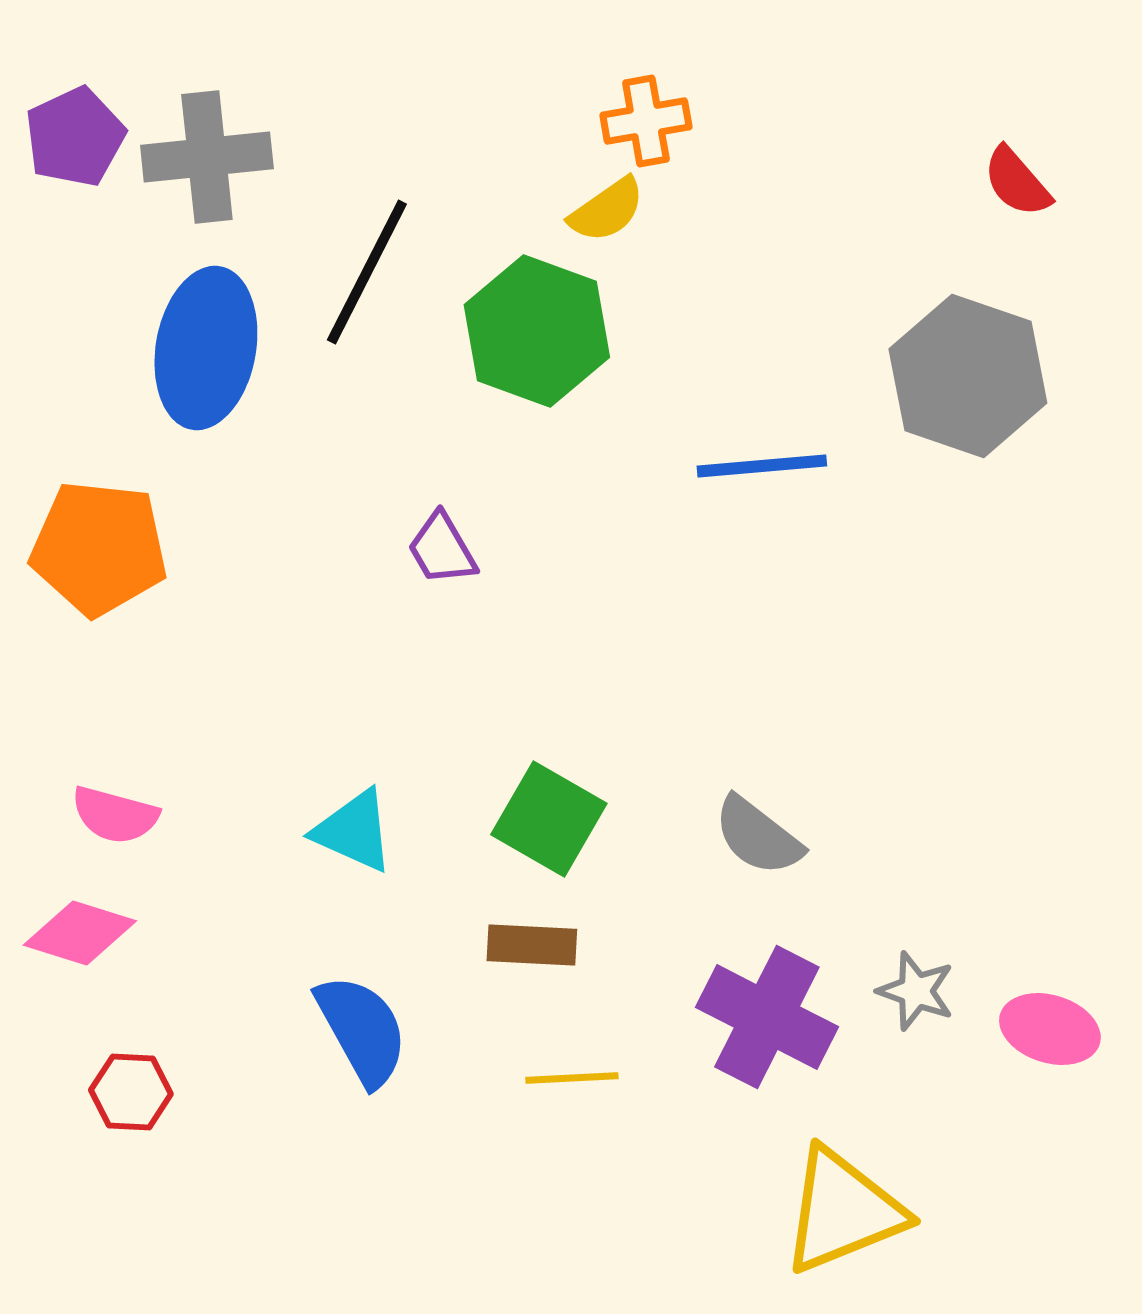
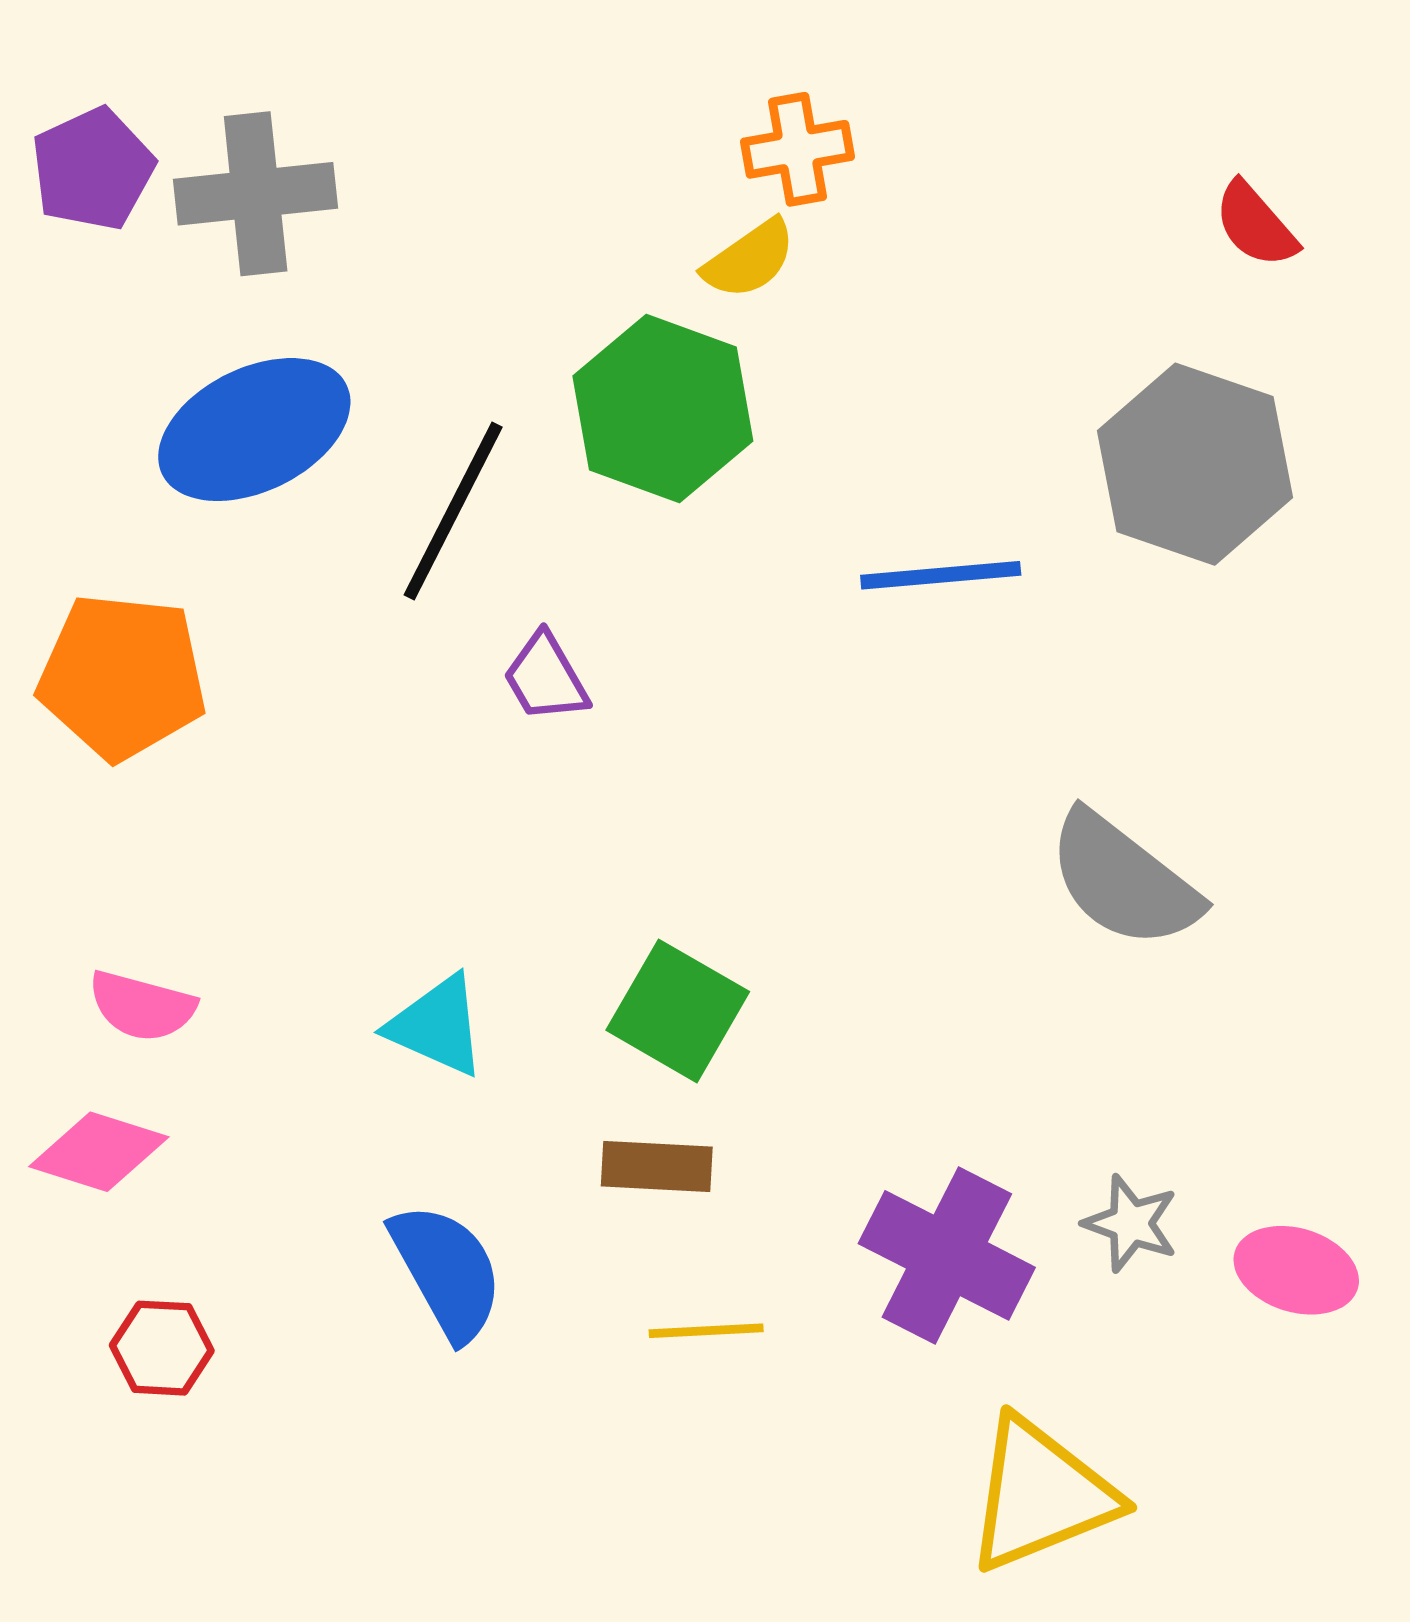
black line: (367, 272) -> (453, 511), moved
blue ellipse: (206, 348) -> (254, 430), turned 54
gray semicircle: (758, 836) -> (1123, 880), moved, size x1.4

